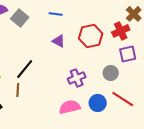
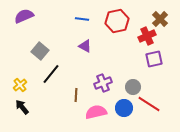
gray square: (20, 18) -> (40, 51), moved
red hexagon: (91, 36) -> (117, 21), moved
gray circle: (111, 73) -> (133, 87), moved
brown line: (18, 90) -> (76, 95), moved

